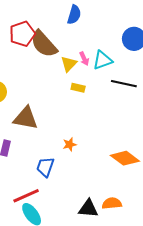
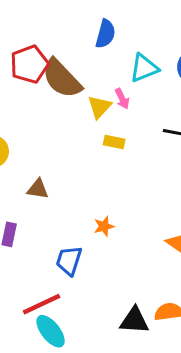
cyan triangle: (103, 60) -> (144, 68), moved
brown triangle: (26, 118) -> (38, 189), size x0.6

